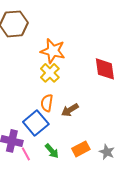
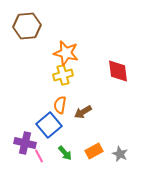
yellow cross: (50, 73) -> (63, 75), turned 30

